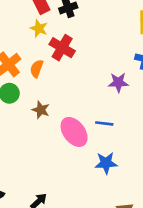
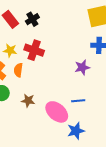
yellow star: (39, 28) -> (10, 50), moved
blue star: (106, 163) -> (76, 131), moved

